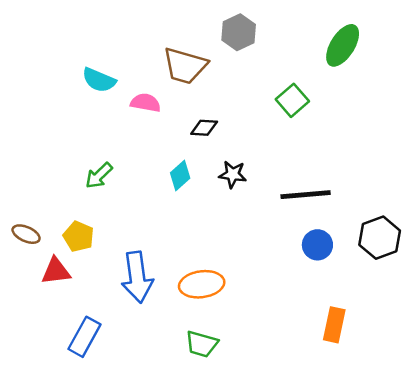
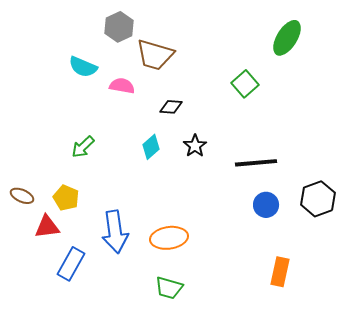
gray hexagon: (239, 32) -> (119, 27), moved
black star: (233, 174) -> (195, 146), turned 30
blue rectangle: (85, 337) -> (71, 264), moved

